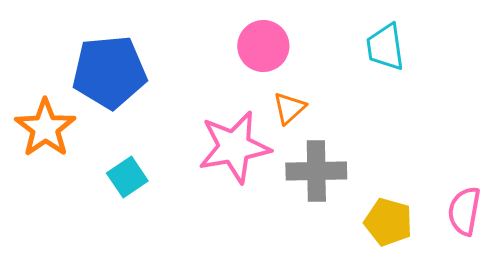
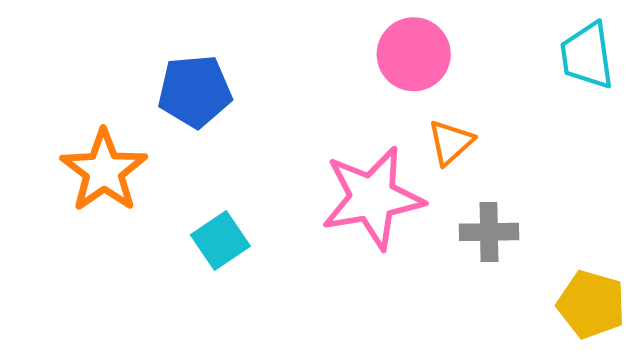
blue pentagon: (109, 72) -> (195, 91), size x0.7
gray cross: (316, 171) -> (489, 232), size x0.7

